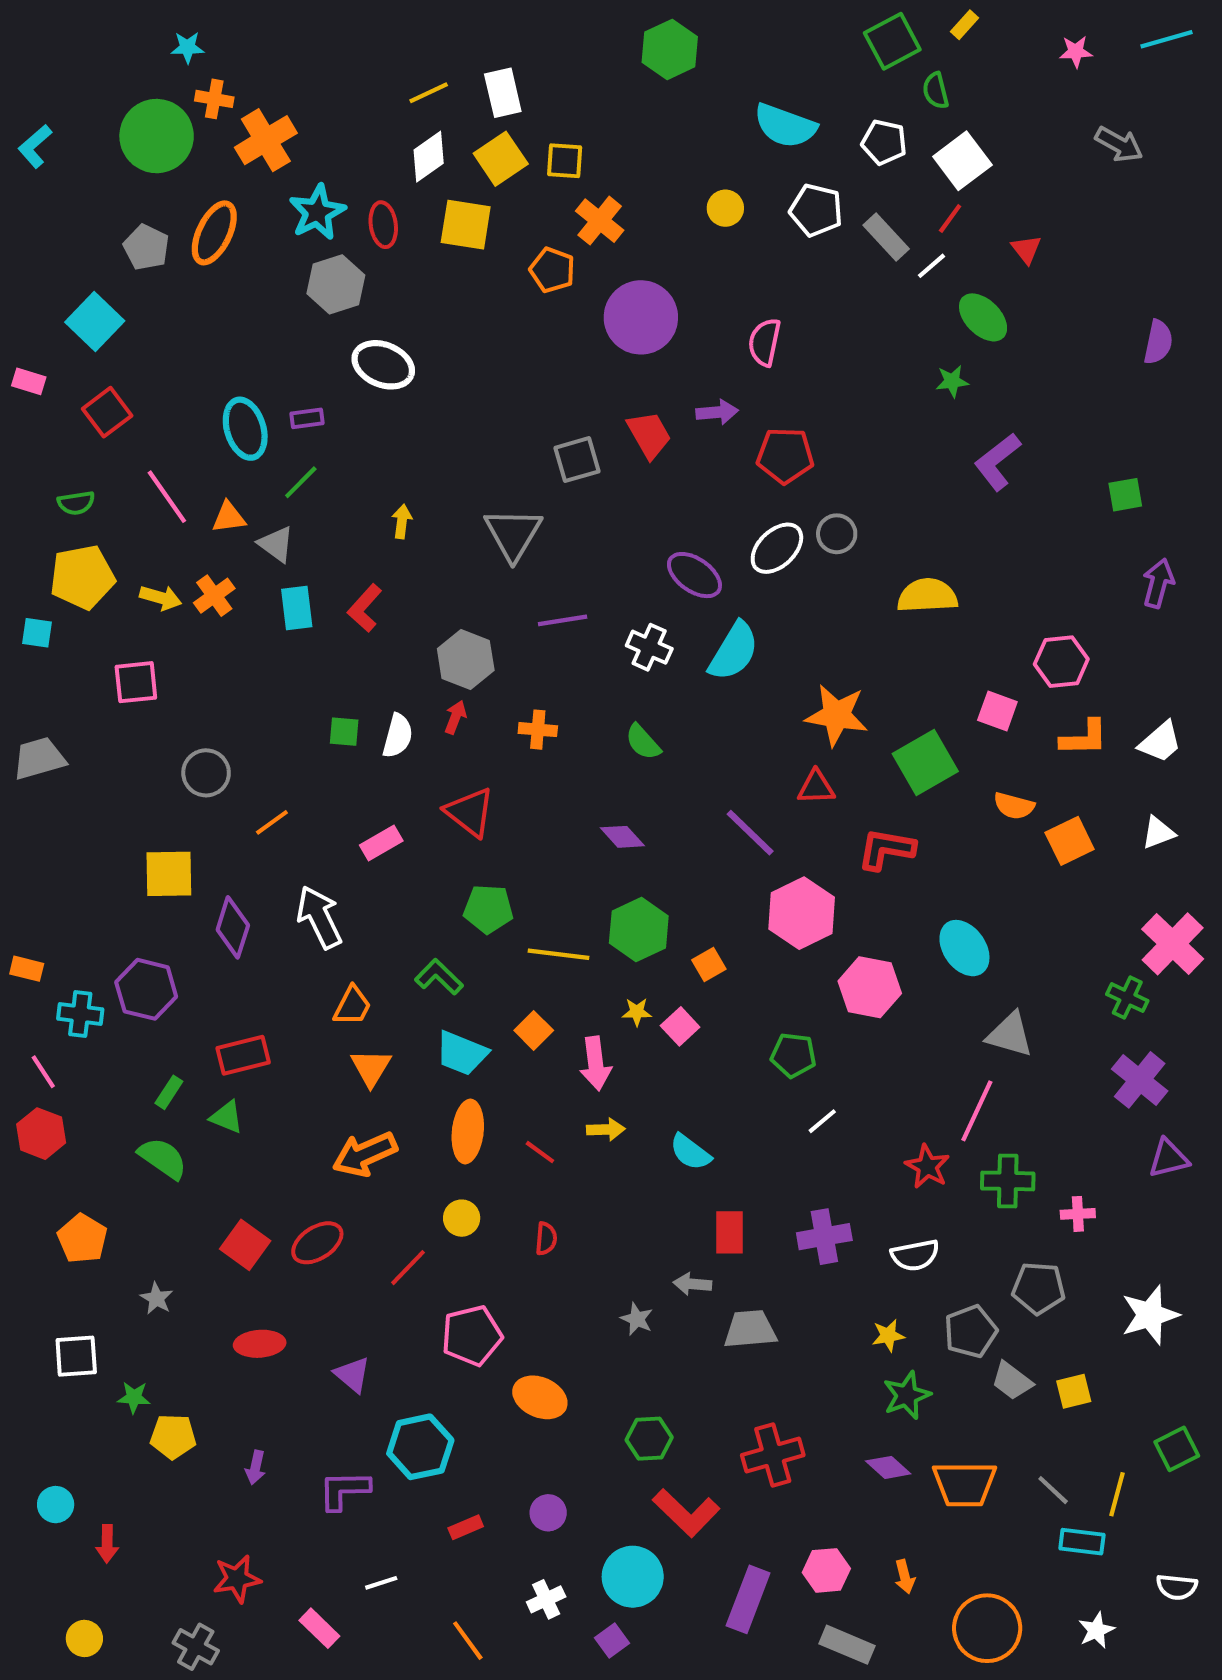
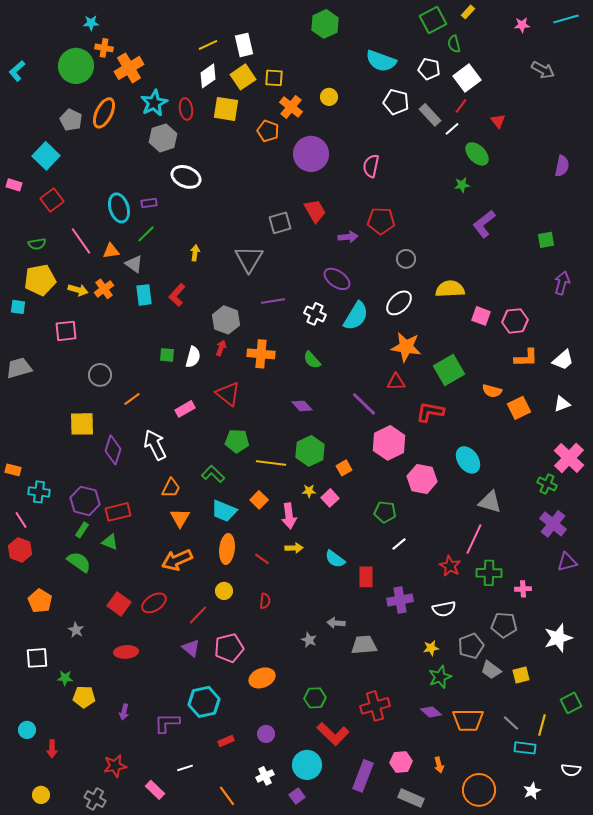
yellow circle: (725, 208) -> (329, 97), moved
purple arrow: (717, 412) -> (348, 237), moved
white ellipse: (777, 548) -> (399, 303), moved
pink square: (997, 711) -> (481, 316), moved
orange cross: (538, 730) -> (261, 354), size x1.5
purple hexagon: (146, 989) -> (85, 501), moved
red rectangle: (730, 1232) -> (366, 577), moved
purple triangle: (352, 1375) -> (191, 648), moved
orange ellipse: (540, 1397) -> (262, 678), turned -45

